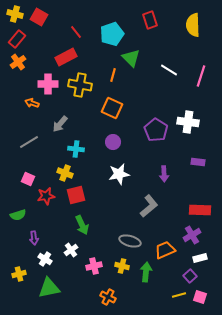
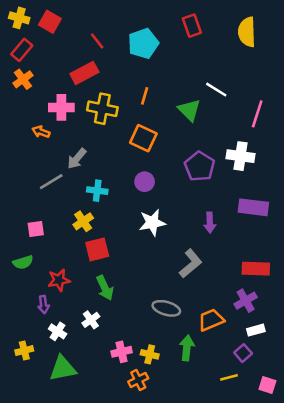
green triangle: (131, 58) -> (189, 110), moved
pink line: (201, 76) -> (257, 114), moved
gray line: (29, 142) -> (51, 182), moved
purple rectangle: (198, 162) -> (253, 207), size x1.6
yellow cross: (65, 173) -> (83, 221), turned 35
pink square: (28, 179) -> (36, 229), turned -32
red star: (46, 196) -> (59, 280), moved
green semicircle: (18, 215) -> (23, 262), moved
pink cross: (94, 266) -> (122, 352), moved
yellow cross: (122, 266) -> (150, 354), moved
orange cross: (108, 297) -> (138, 380), turned 35
pink square: (200, 297) -> (267, 385), moved

